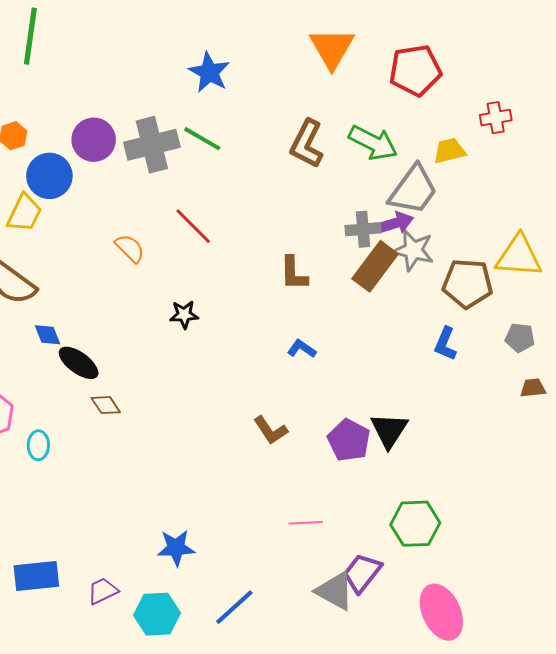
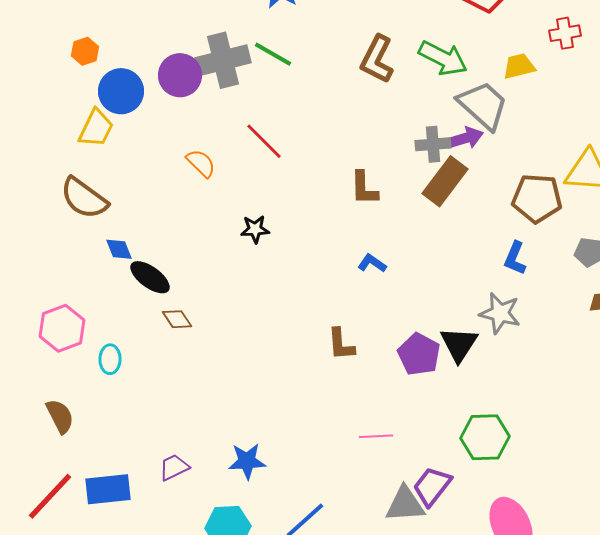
purple circle: (94, 140) -> (180, 75), moved
gray trapezoid: (413, 190) -> (483, 105), turned -84
gray star: (413, 250) -> (500, 313), moved
brown L-shape: (271, 430) -> (341, 344), turned 30
purple trapezoid: (103, 591) -> (174, 467), moved
gray triangle: (335, 591) -> (405, 504), turned -33

